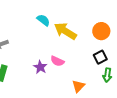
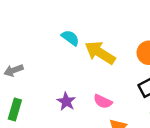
pink semicircle: (57, 61) -> (103, 101), moved

